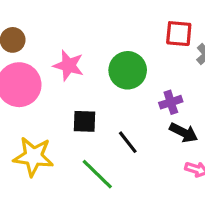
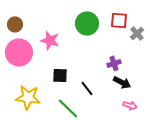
green circle: (128, 70) -> (87, 23), moved

